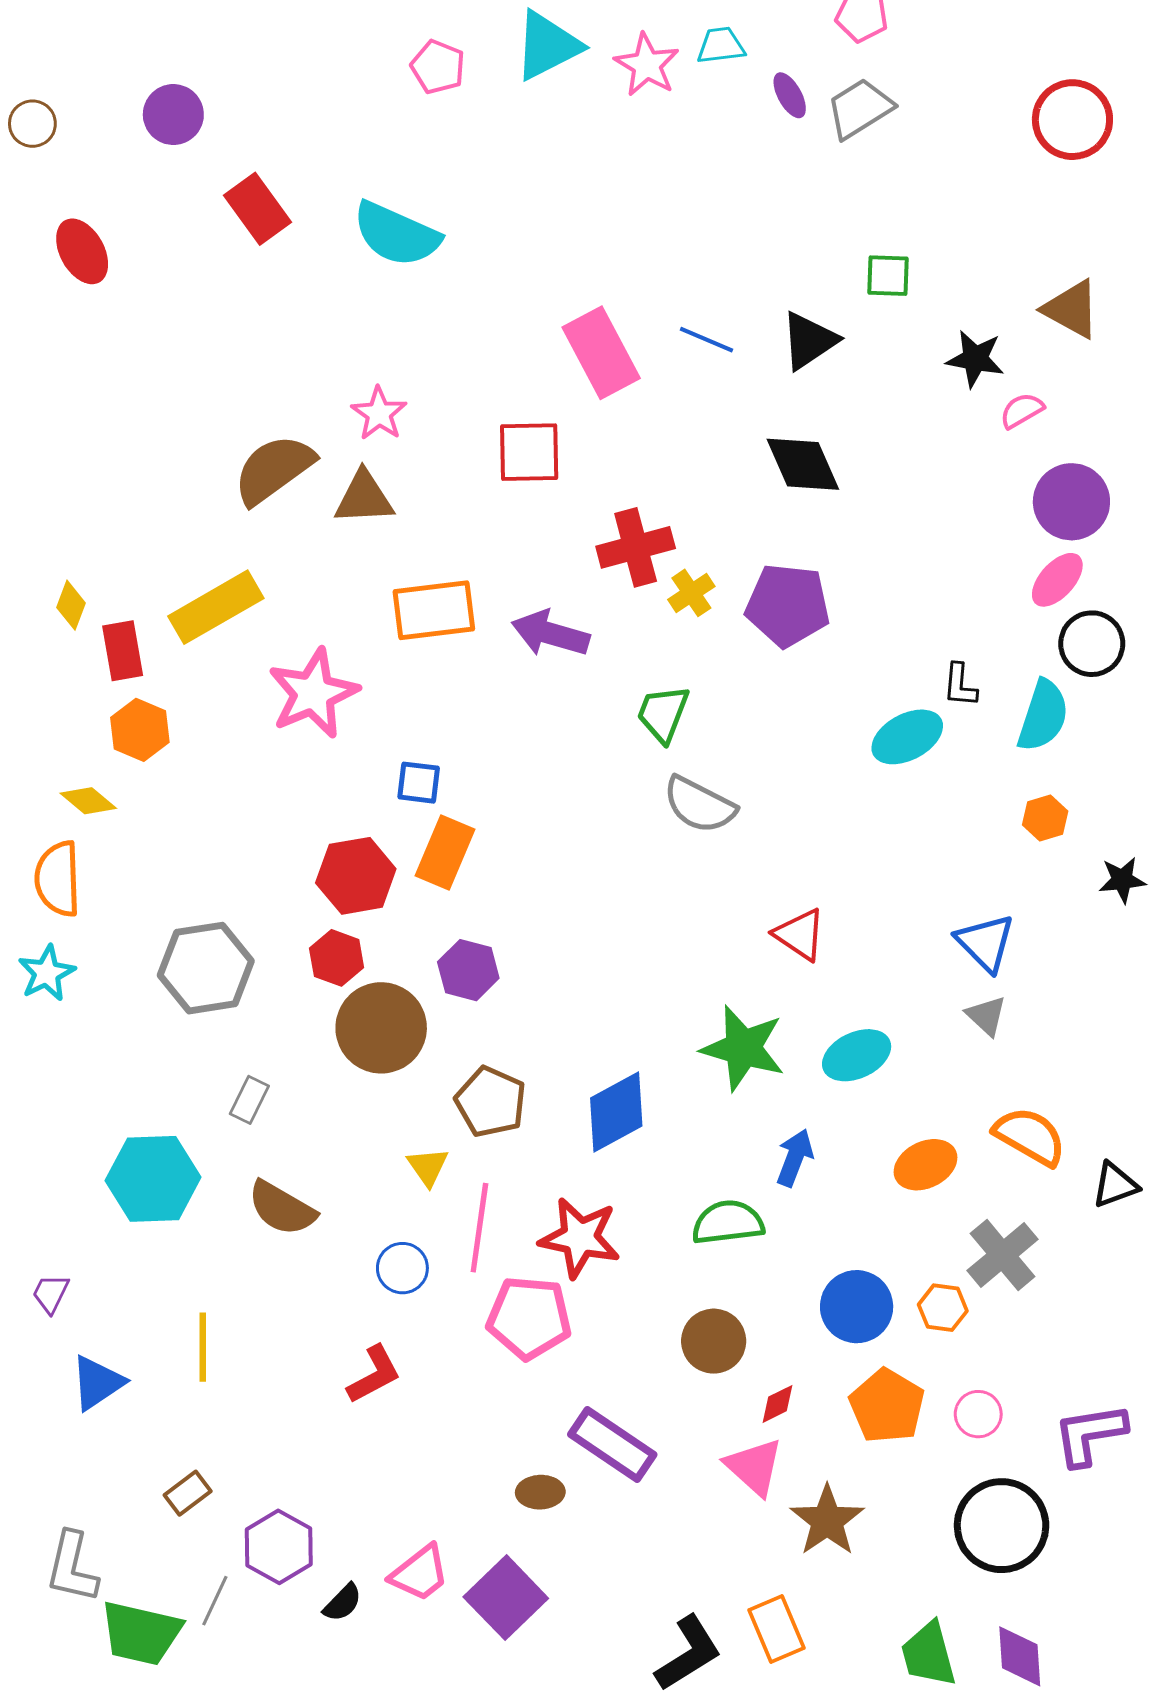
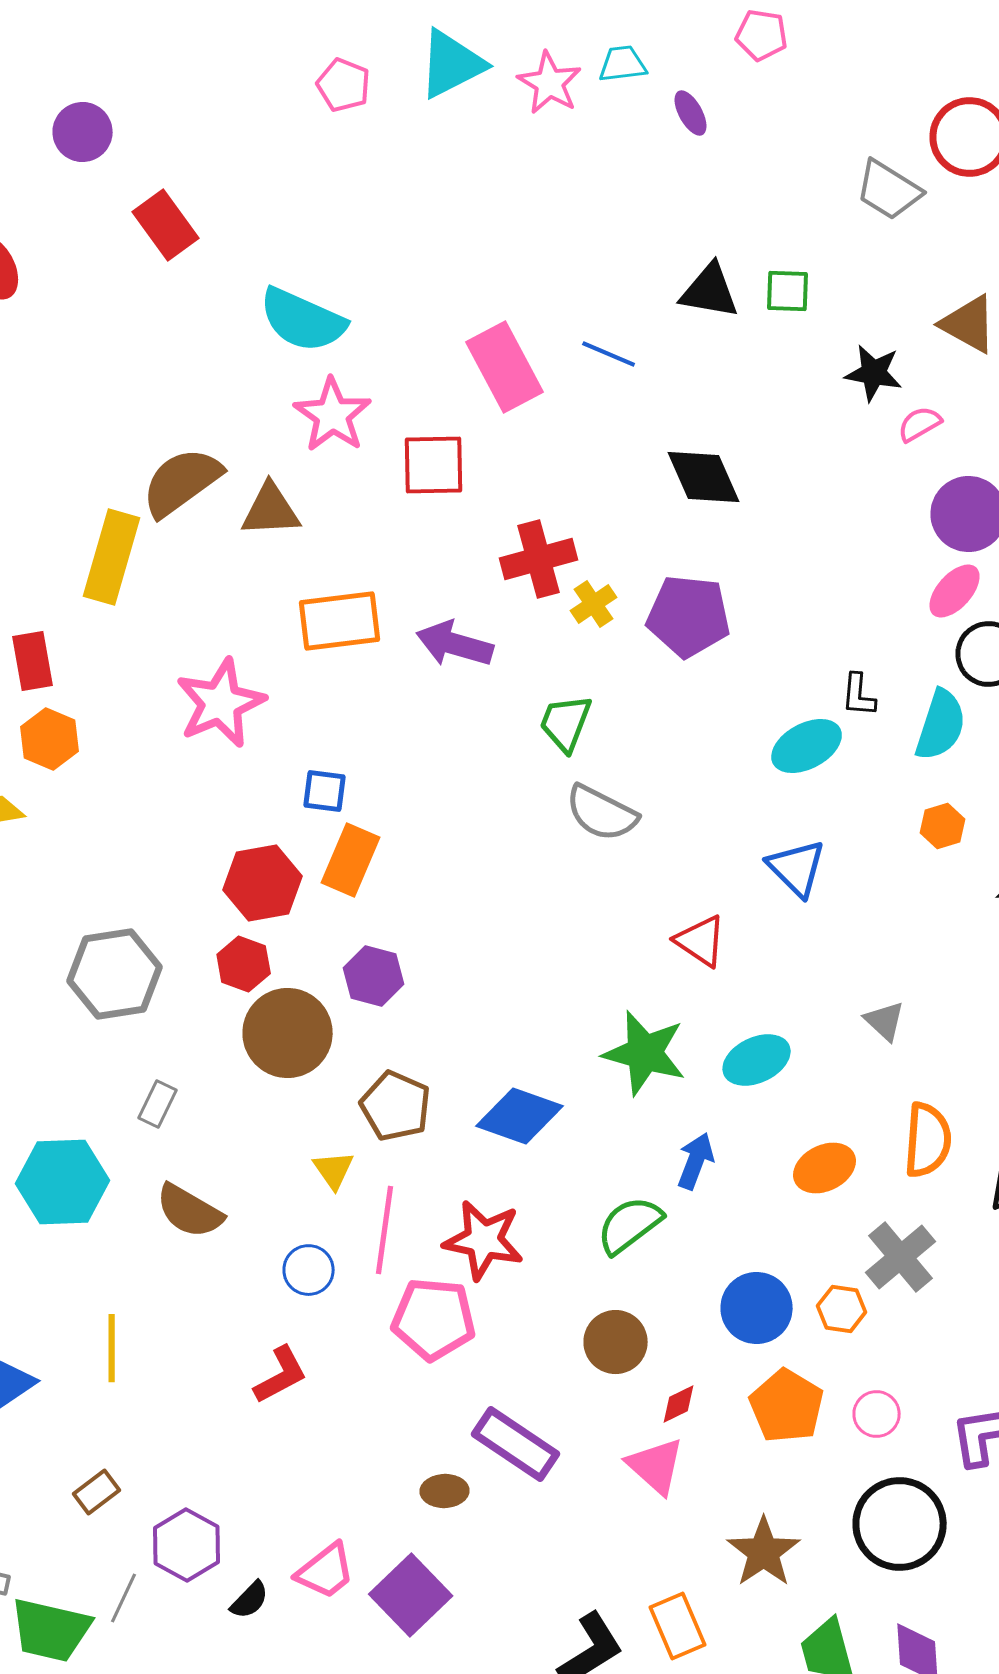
gray trapezoid: (860, 108) -> (889, 190), moved, turned -116
cyan semicircle: (396, 234) -> (303, 320), moved
black triangle: (809, 341) -> (710, 291), moved, turned 44
pink star: (379, 414) -> (333, 415), moved, size x1.4
yellow rectangle: (216, 607) -> (112, 557), moved, turned -44
blue triangle: (985, 943) -> (797, 868), moved
blue diamond: (616, 1112) -> (520, 1116), turned 48
orange semicircle: (1030, 1136) -> (928, 1140), turned 64
green semicircle: (728, 1223) -> (630, 1225), turned -30
brown star: (827, 1521) -> (764, 1552), moved

